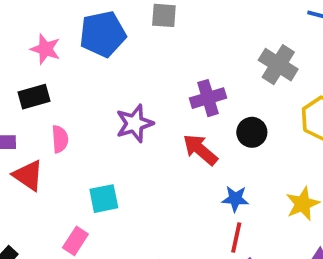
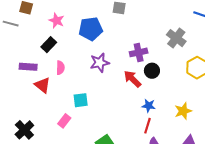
blue pentagon: (103, 34) -> (91, 29), moved
black rectangle: (34, 97) -> (49, 45), turned -35
black circle: (252, 132) -> (152, 71), moved

